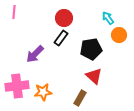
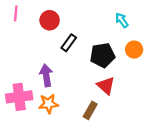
red circle: (64, 18) -> (50, 20), moved
orange circle: (119, 35) -> (134, 50), moved
purple arrow: (35, 54) -> (46, 75), moved, turned 126

